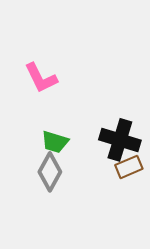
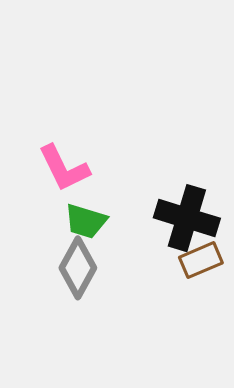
pink L-shape: (41, 78) -> (64, 168), moved

